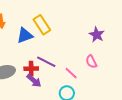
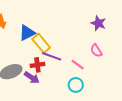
yellow rectangle: (42, 25) -> (41, 43), moved
purple arrow: (34, 81) -> (32, 78), moved

